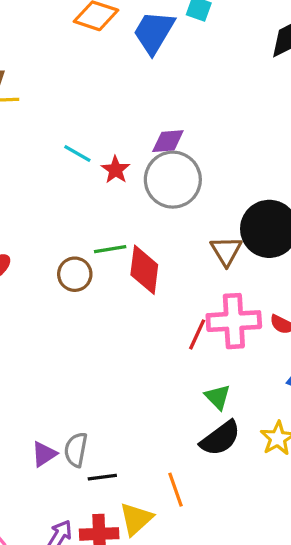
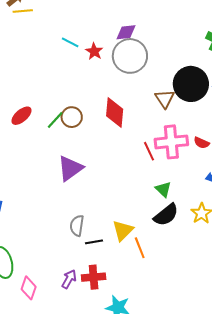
green line: (110, 249) -> (55, 120), moved, turned -36
red line: (197, 334) -> (149, 151), turned -48
purple triangle: (44, 454) -> (70, 168), moved, size x1.6
yellow triangle: (136, 519) -> (123, 230), moved

